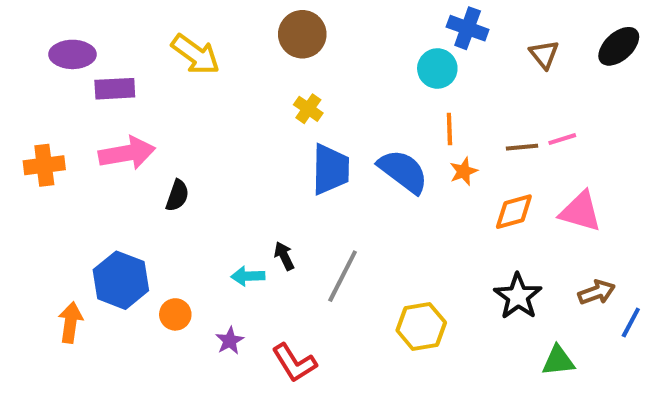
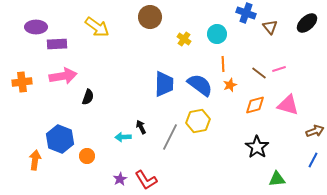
blue cross: (468, 28) -> (246, 13), moved
yellow cross: (308, 109) -> (184, 39), moved
brown line: (522, 147) -> (259, 73), turned 42
brown arrow: (597, 292) -> (315, 131), moved
yellow hexagon: (421, 327) -> (198, 121), moved
purple star: (230, 341) -> (120, 179), moved

